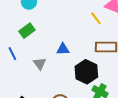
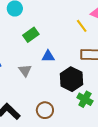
green rectangle: (27, 31) -> (31, 35), moved

